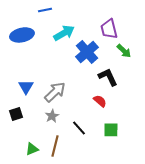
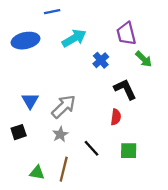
blue cross: (87, 52) -> (101, 60), size x0.6
red semicircle: (100, 101) -> (116, 117), turned 56
green triangle: (32, 149) -> (37, 173), turned 32

